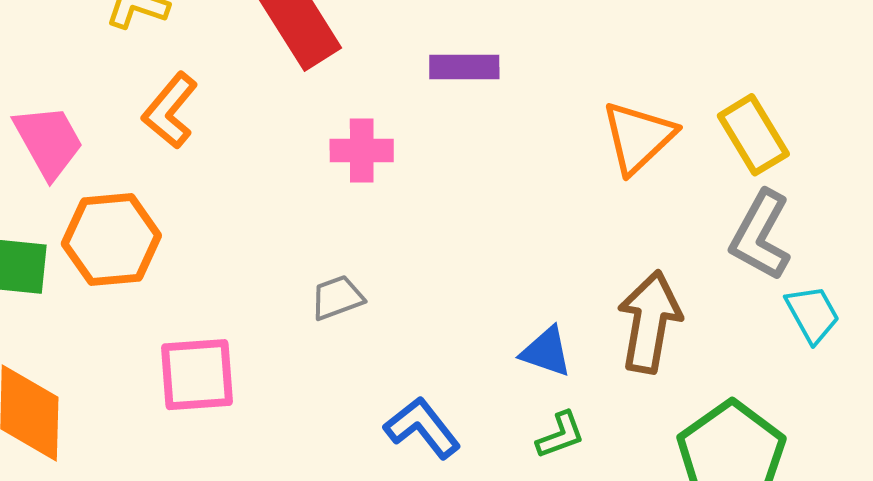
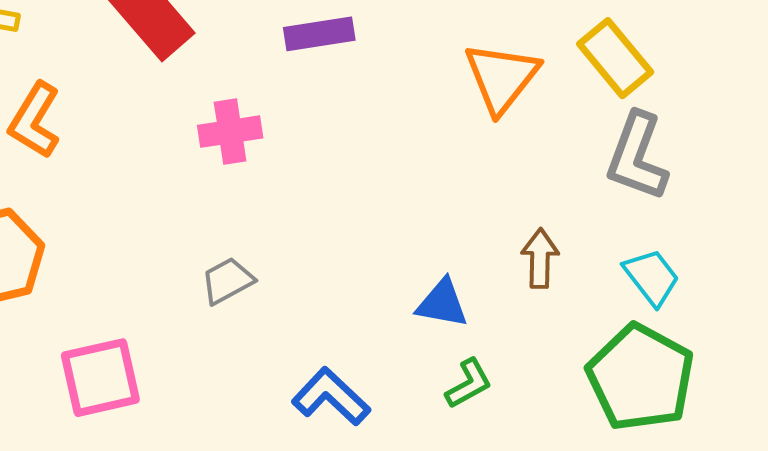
cyan trapezoid: (813, 314) -> (652, 277), moved
brown arrow: (649, 322) -> (540, 258), size x0.6

